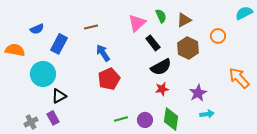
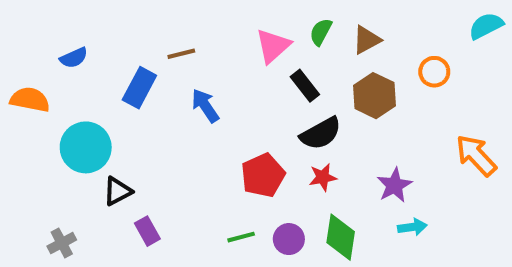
green semicircle: (161, 16) -> (321, 32), turned -128
blue rectangle: (59, 44) -> (139, 88), moved
red pentagon: (109, 79) -> (263, 175), moved
purple rectangle: (53, 118) -> (147, 231), moved

